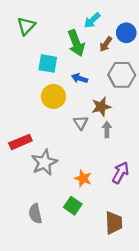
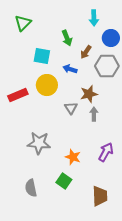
cyan arrow: (92, 20) -> (94, 18), moved, turned -49
blue circle: (126, 33) -> (111, 38), moved
green arrow: (76, 43) -> (67, 38), size x0.7
brown arrow: (106, 44) -> (86, 52), moved
red rectangle: (20, 142) -> (18, 95), moved
gray star: (44, 162) -> (39, 143), turned 30

